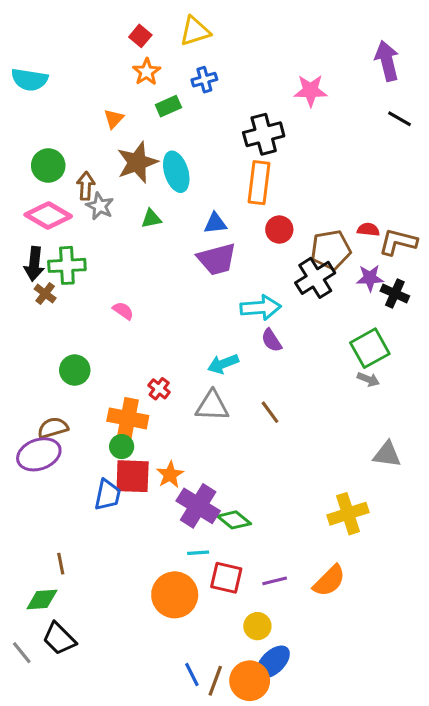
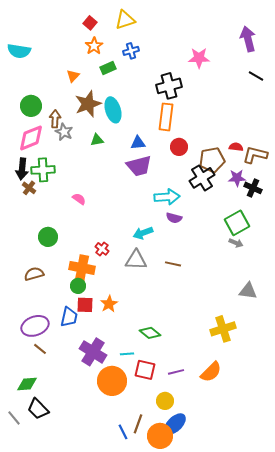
pink diamond: (48, 215) -> (31, 138), turned -52
purple semicircle: (271, 340) -> (174, 218), turned -42
brown line: (270, 412) -> (173, 264), turned -42
purple ellipse: (39, 454) -> (35, 326), moved
red square: (133, 476) -> (85, 305), size x0.7
purple cross: (198, 506) -> (93, 352), moved
brown line: (61, 564) -> (40, 349), moved, turned -40
brown line: (215, 681) -> (138, 424), moved

